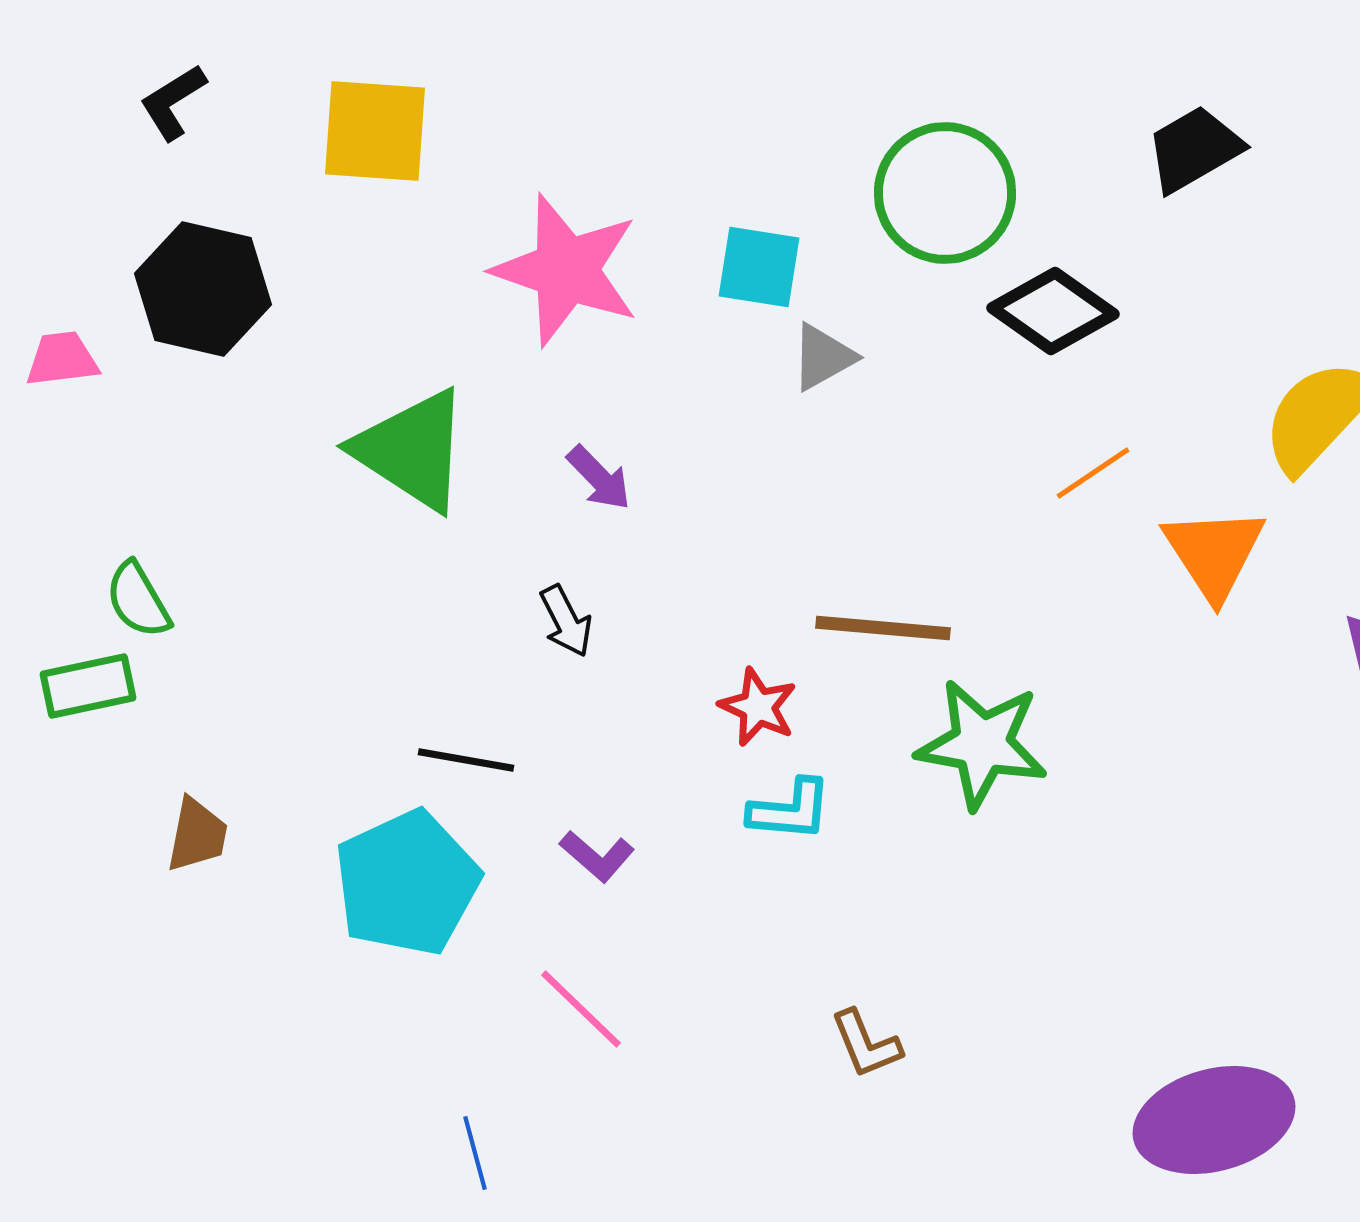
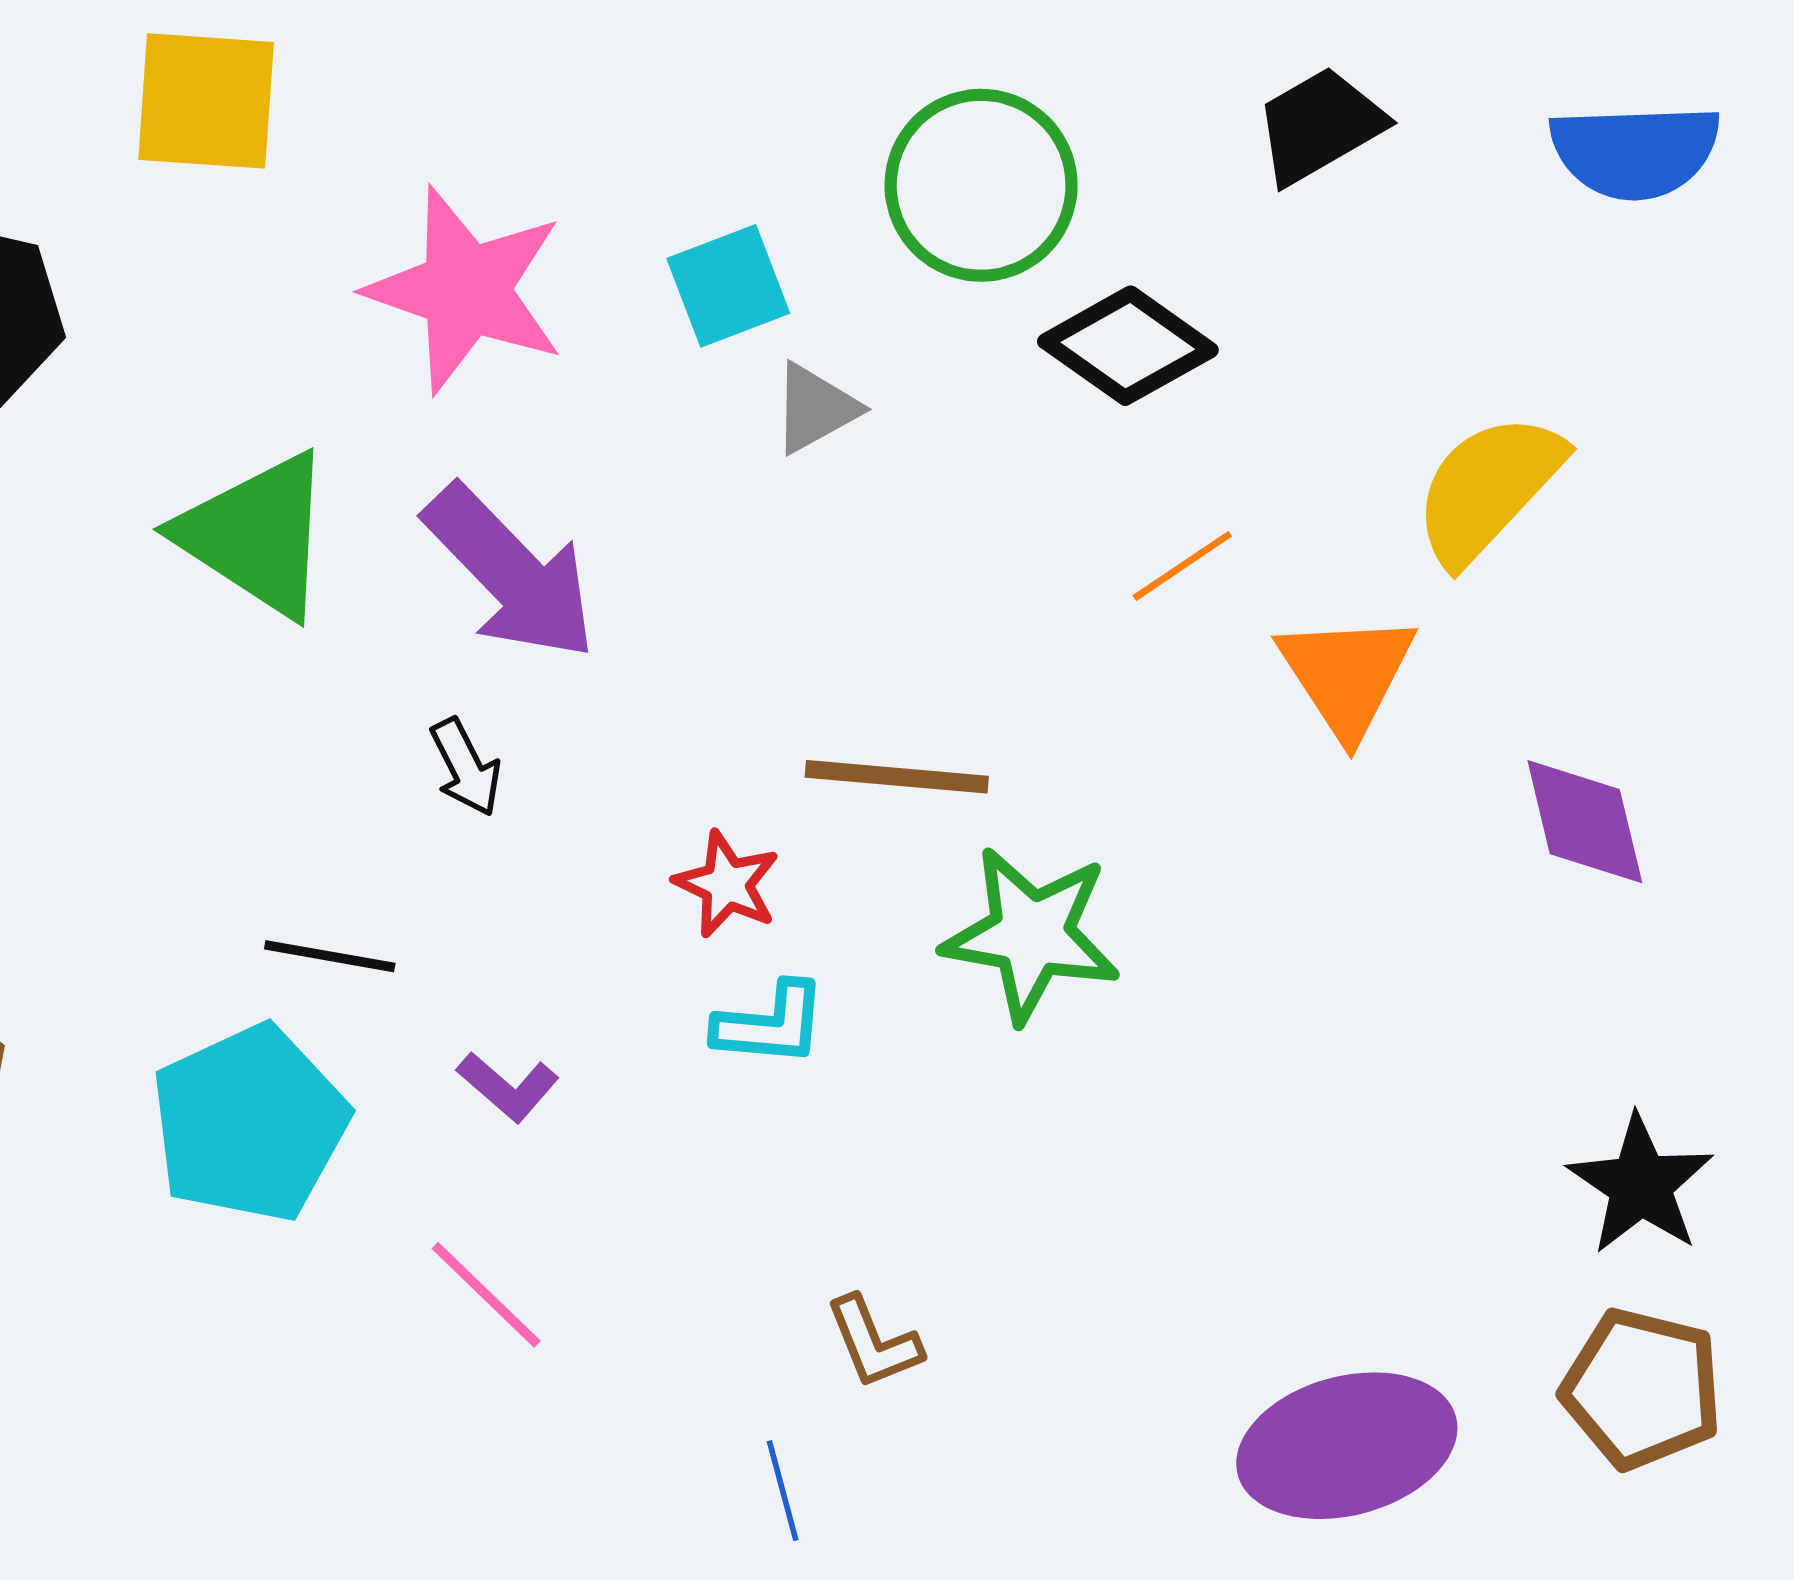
cyan square: (759, 267) -> (728, 286), turned -30
purple arrow: (599, 478) -> (511, 573), size x2.0
blue line: (475, 1153) -> (783, 1491), moved

